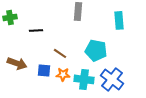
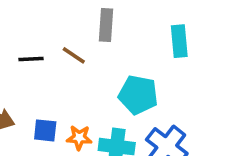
brown line: (60, 53) -> (74, 55), moved

